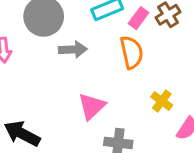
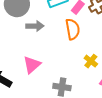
pink triangle: (92, 106) -> (32, 65), moved

